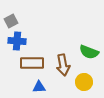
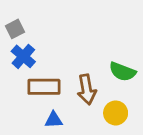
blue cross: (17, 41) -> (23, 56), turned 36

